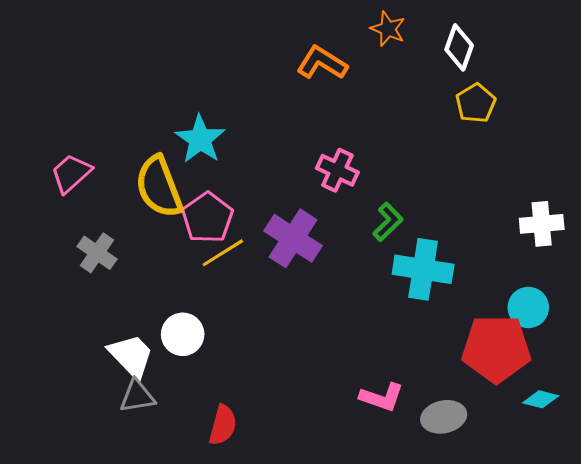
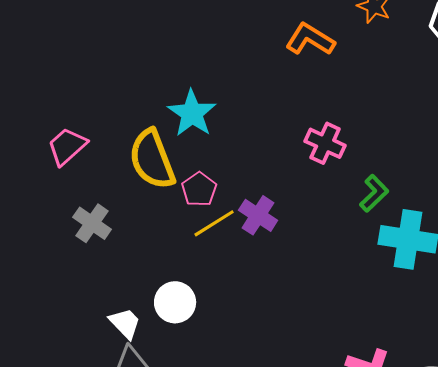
pink pentagon: (207, 218) -> (199, 189), size x0.7
purple cross: (293, 238) -> (258, 215), moved, size x0.7
white trapezoid: (131, 356) -> (125, 323), size x0.7

